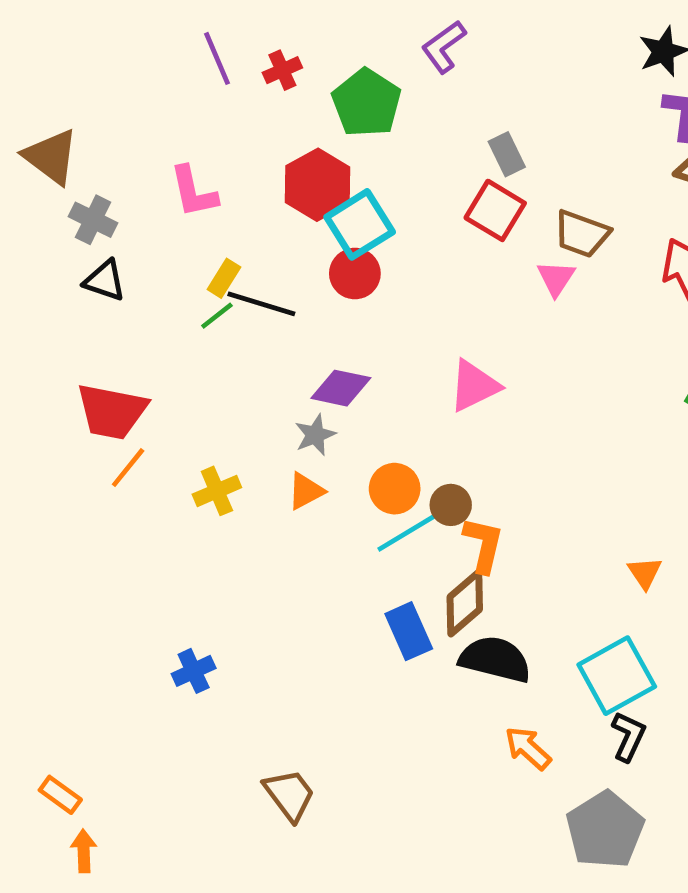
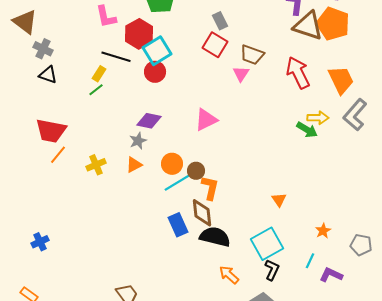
pink L-shape: (194, 192) -> (106, 17), moved
black line: (261, 304) -> (116, 57), moved
brown diamond: (465, 603) -> (202, 213), turned -56
blue cross: (194, 671) -> (40, 242), moved

